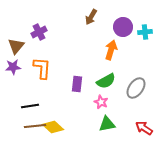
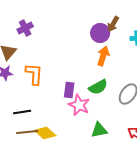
brown arrow: (91, 17) -> (113, 24), moved
purple circle: (123, 27) -> (100, 33), moved
purple cross: (39, 32) -> (25, 28), moved
pink star: (101, 102) -> (79, 105), moved, size x1.5

